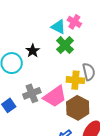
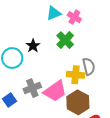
cyan triangle: (58, 27) -> (54, 13), moved, turned -49

